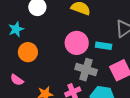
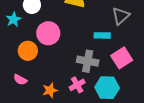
cyan star: (16, 29) -> (14, 19), moved
pink circle: (77, 43) -> (48, 33), moved

